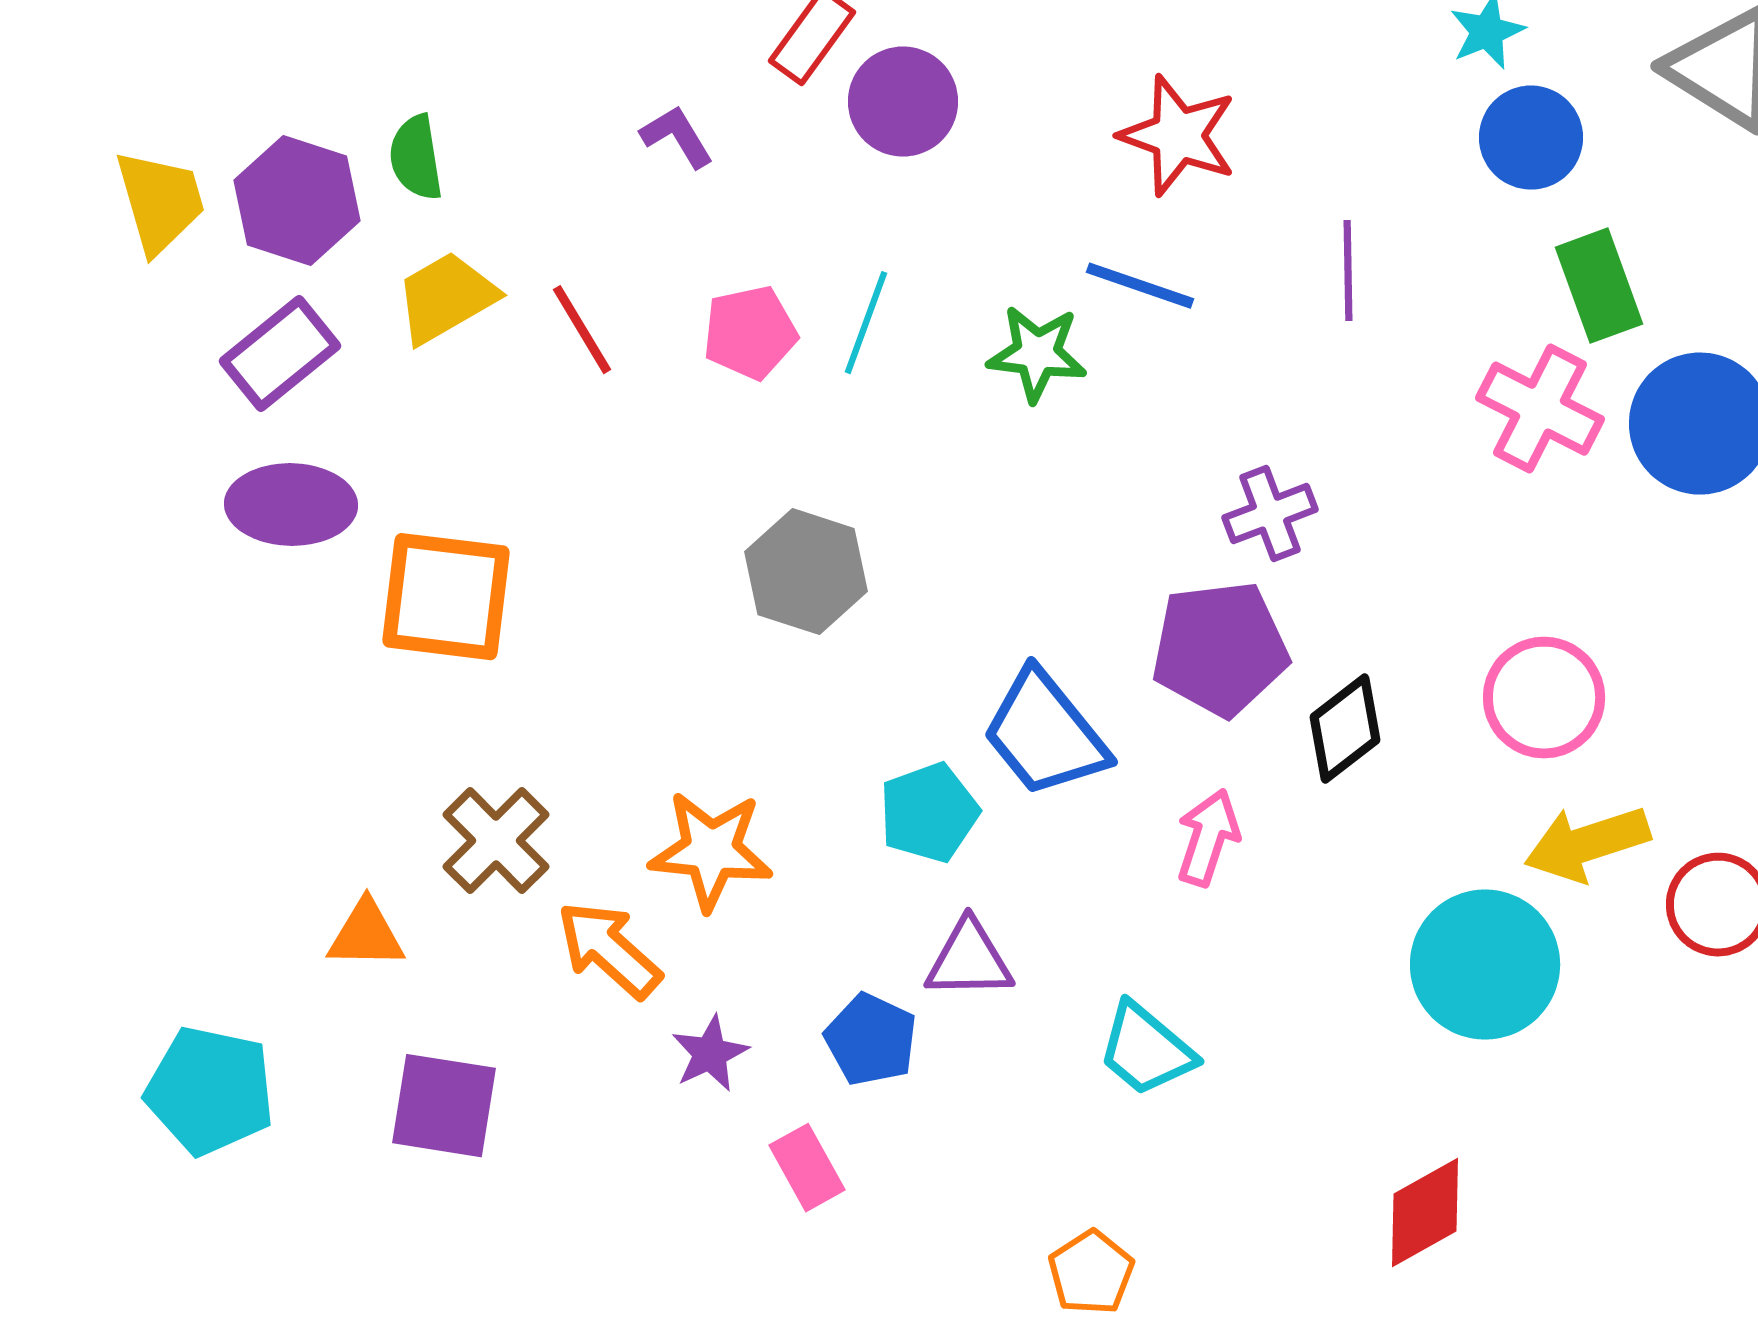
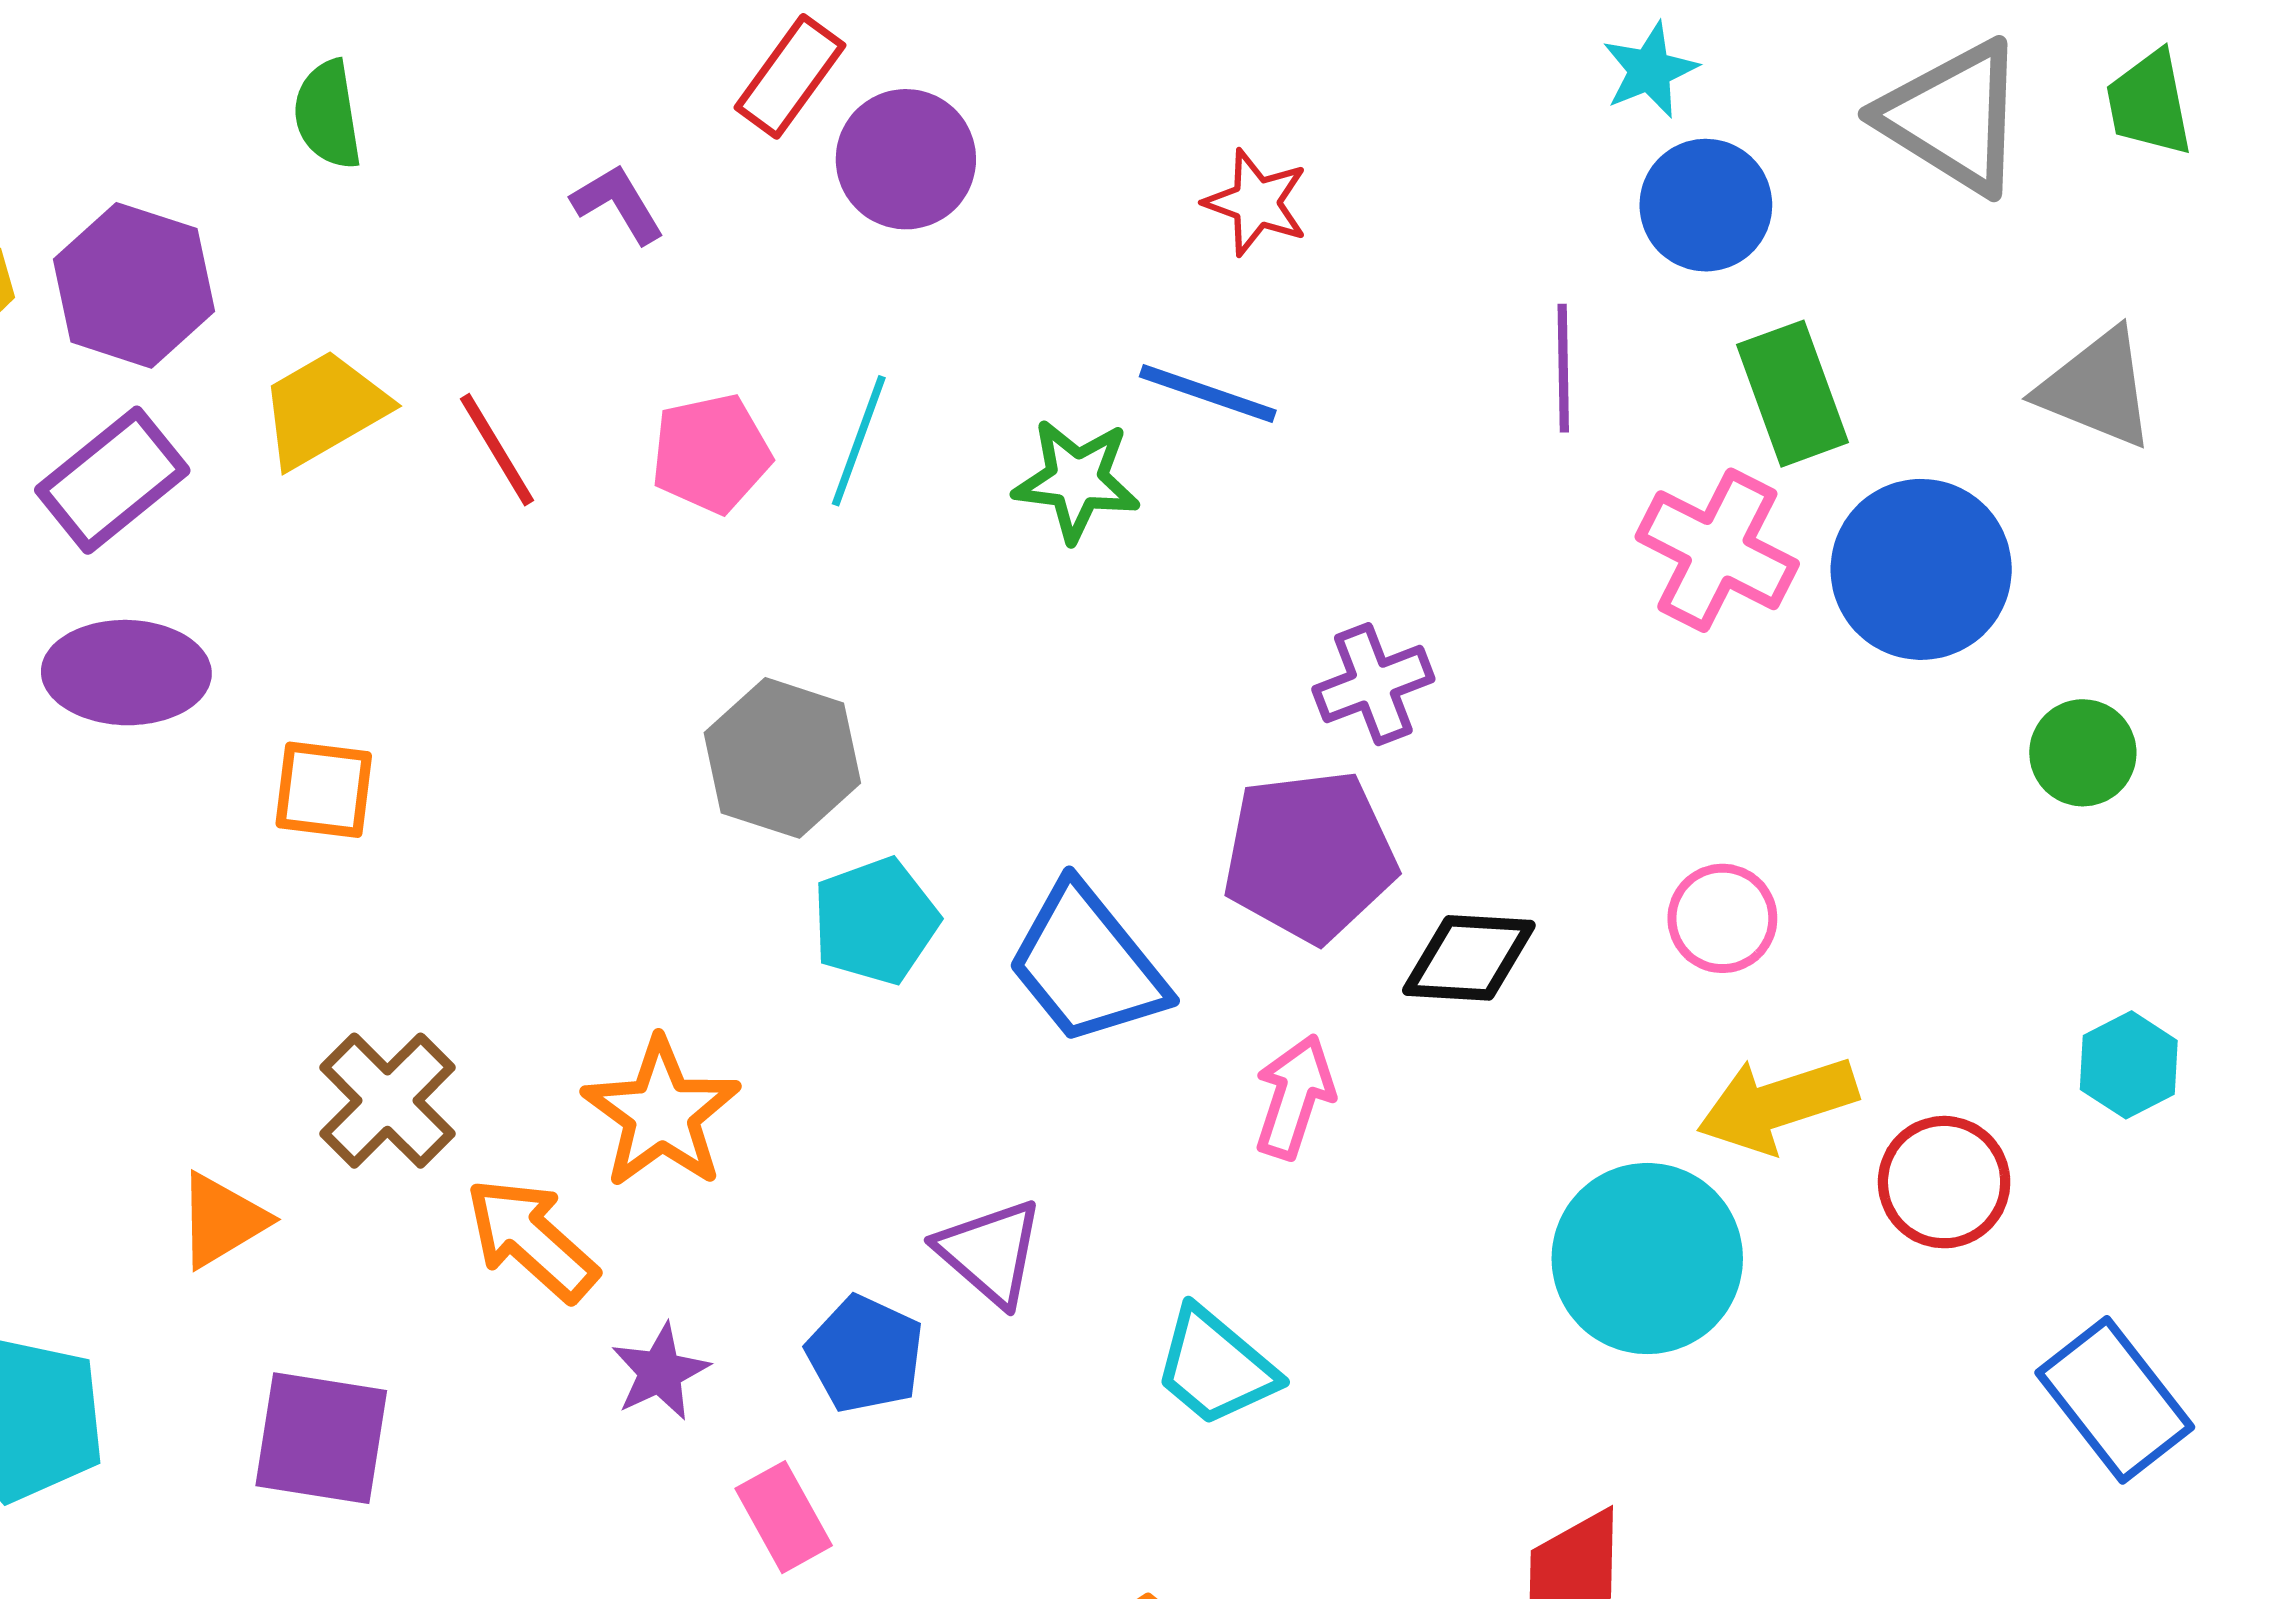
red star: (1178, 136) -> (1256, 203), size x0.7
green semicircle: (416, 158) -> (328, 115), moved
purple line: (1348, 271) -> (1563, 368), moved
orange square: (446, 597) -> (324, 790), size x0.6
pink circle: (1544, 698) -> (1722, 918), size x0.7
black diamond: (1345, 729) -> (1469, 958), turned 41
cyan pentagon: (929, 813) -> (875, 921), moved
orange star: (711, 851) -> (661, 1113), turned 30
orange triangle: (366, 935) -> (222, 1220), turned -32
purple triangle: (969, 960) -> (990, 1252), turned 42

